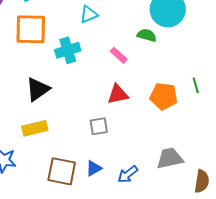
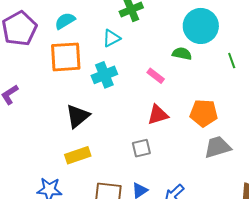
cyan triangle: (89, 14) -> (111, 38), moved
green line: (196, 85) -> (232, 61), moved
gray trapezoid: (170, 158) -> (218, 147), moved

